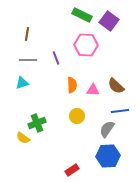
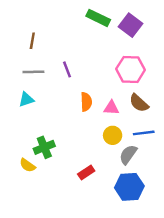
pink hexagon: (86, 45) -> (131, 69), moved
yellow circle: (77, 116) -> (113, 135), moved
red rectangle: (72, 170) -> (86, 172), moved

